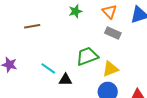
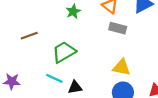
green trapezoid: (87, 56) -> (64, 52), moved
yellow triangle: (110, 69) -> (122, 67), turned 42

